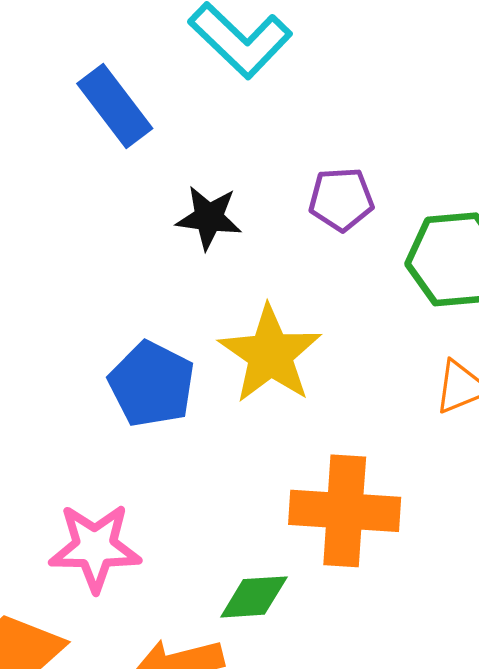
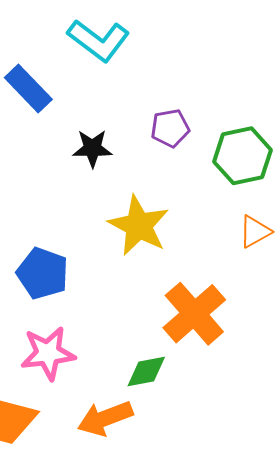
blue pentagon: (152, 384) -> (43, 273), moved
orange cross: (345, 511) -> (194, 314), turned -38

